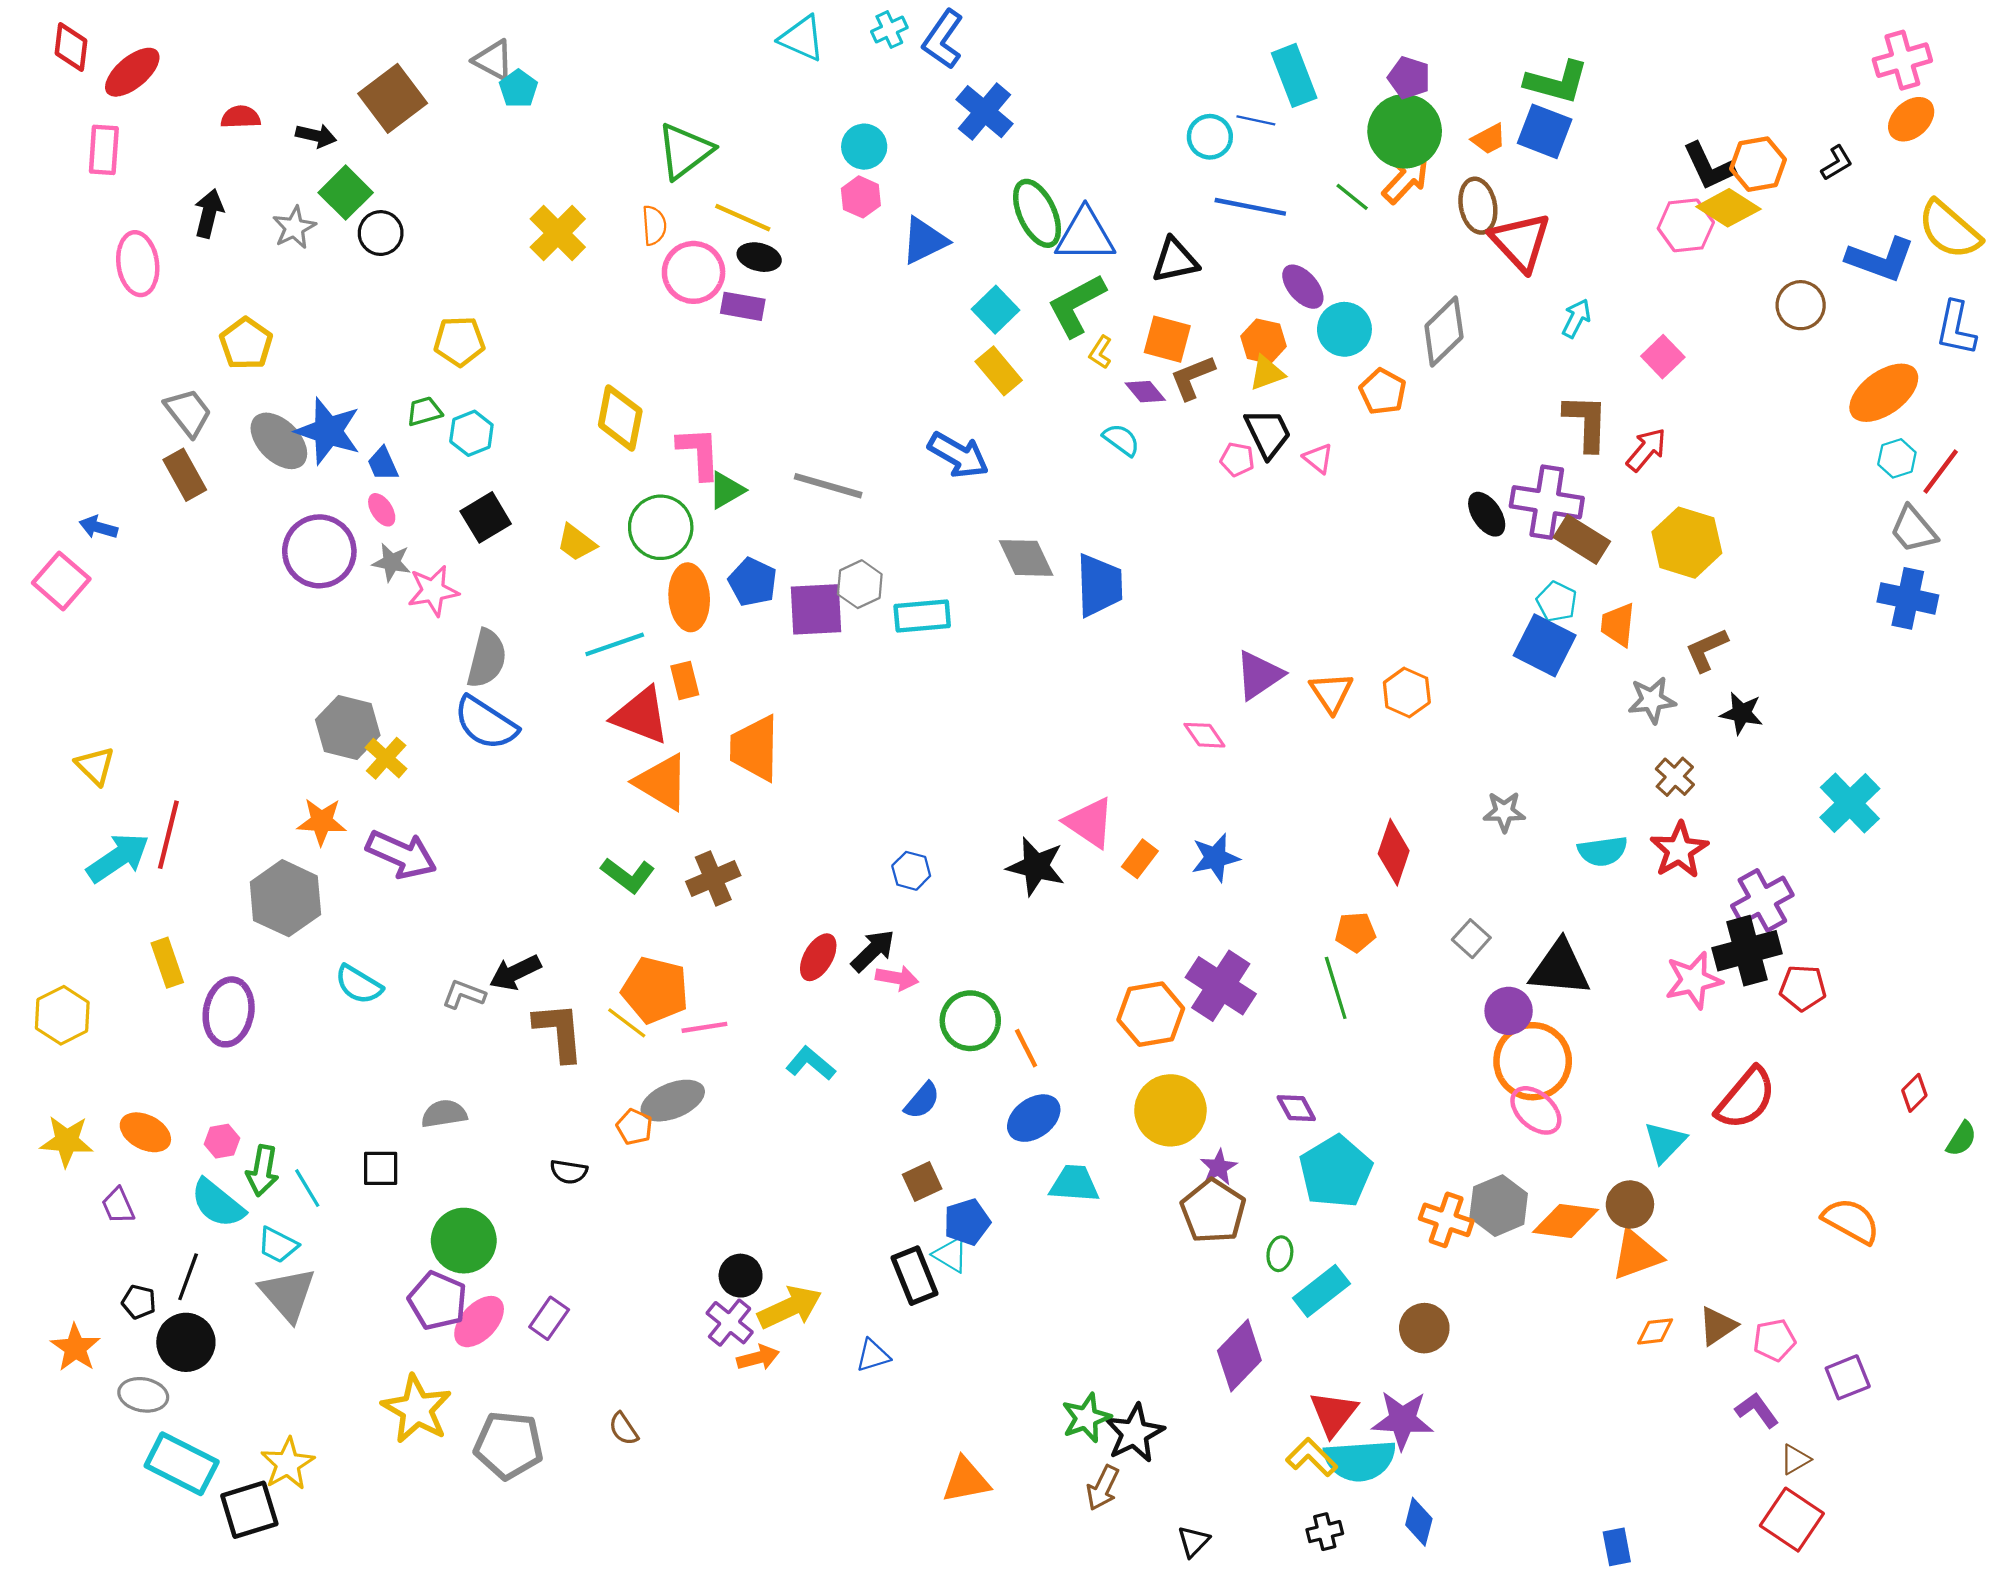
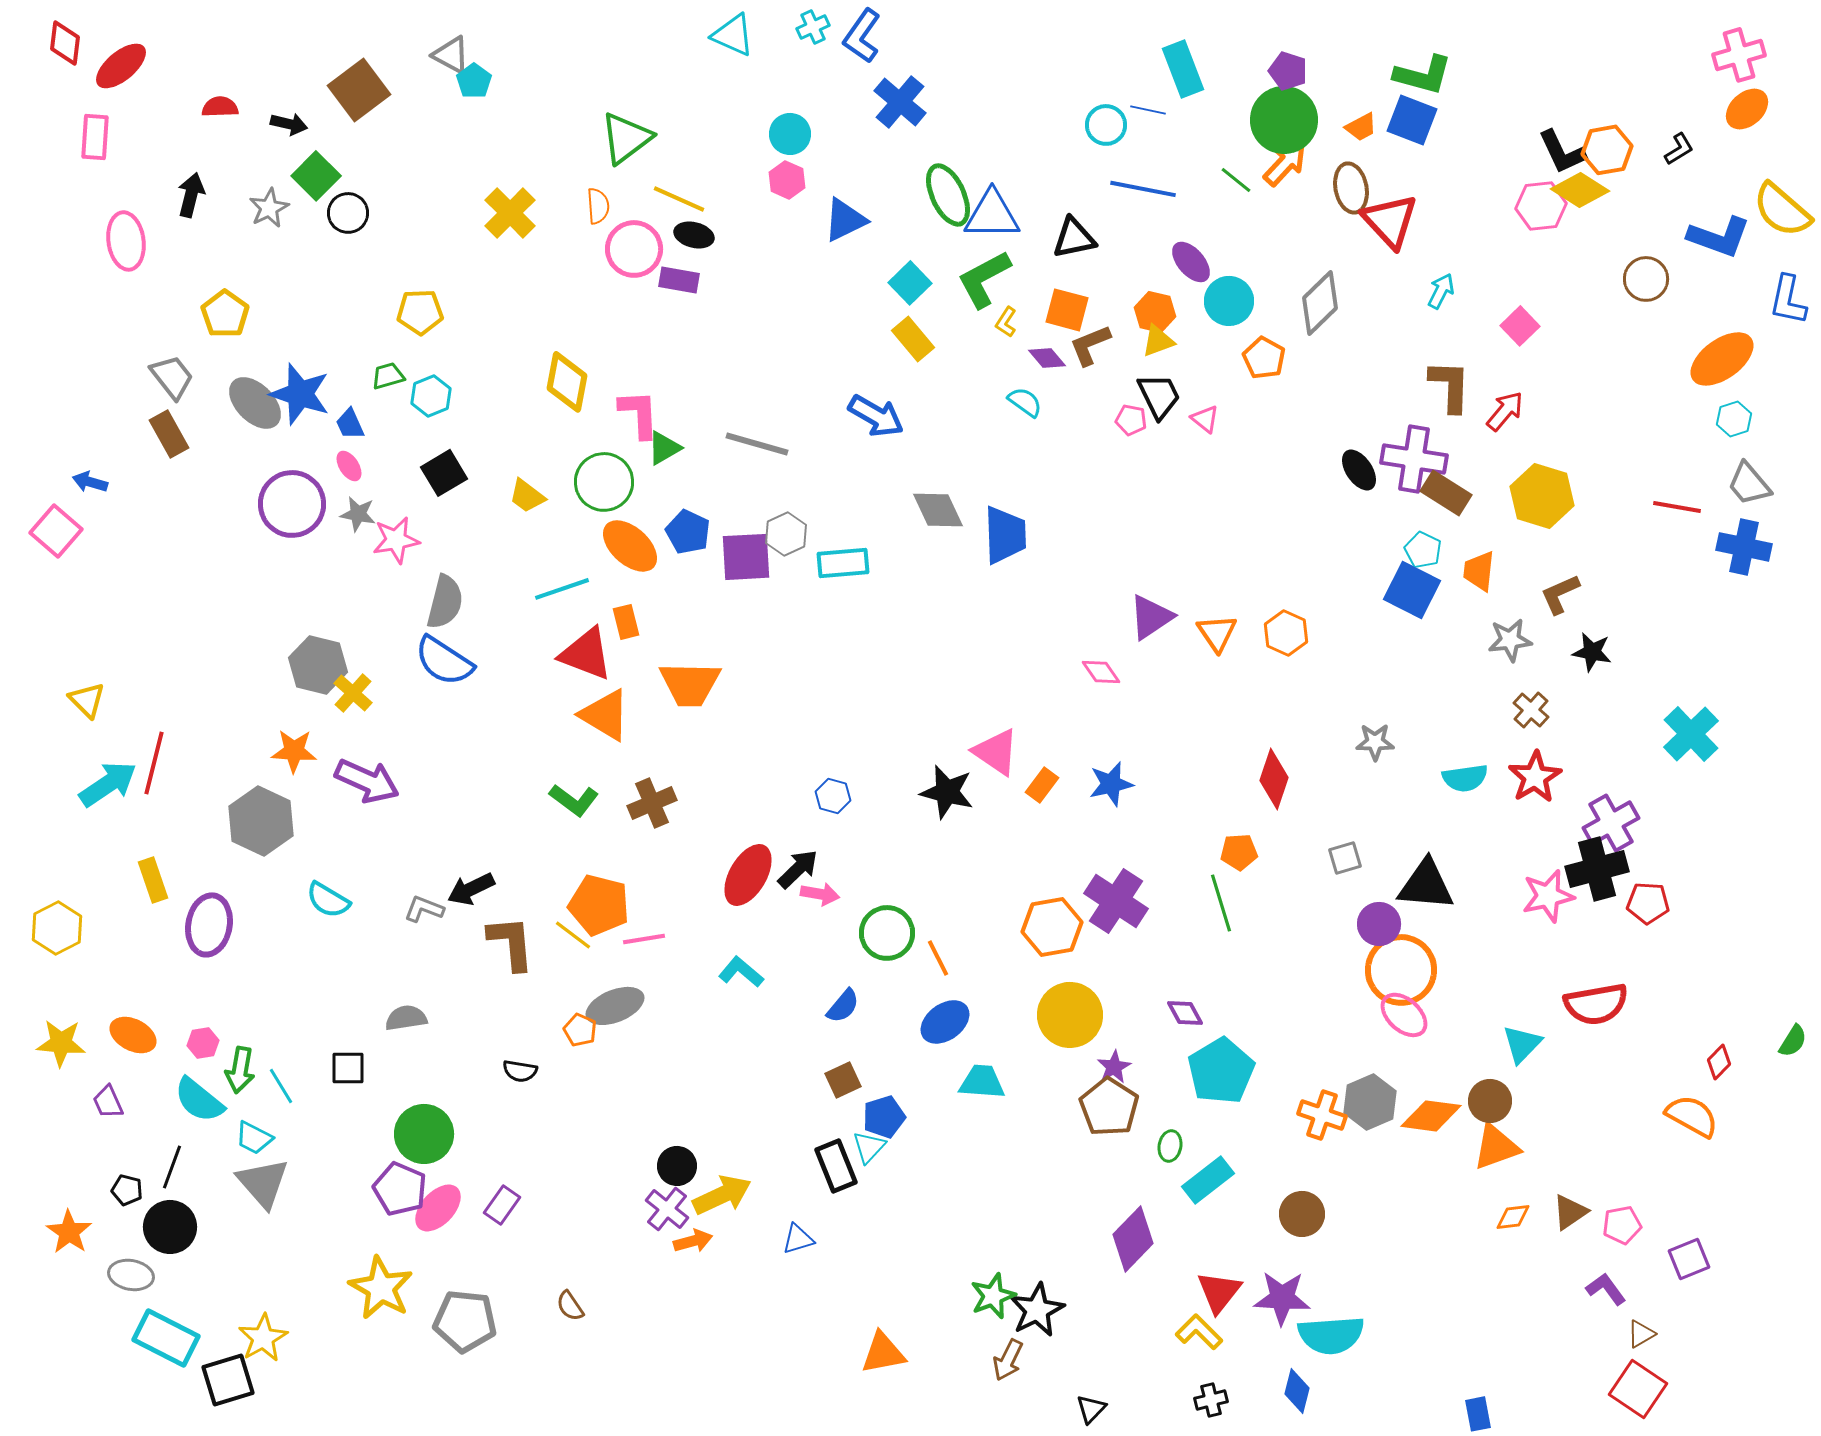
red line: (1941, 472) -> (1677, 507), moved, turned 63
orange ellipse: (689, 597) -> (630, 546), turned -44
orange trapezoid: (755, 748) -> (690, 684), turned -90
gray square: (1471, 939) -> (1345, 858), turned 32
red ellipse: (818, 957) -> (748, 875), size x1.4
red diamond: (1914, 1093) -> (1719, 1062), moved
red semicircle: (1746, 1098) -> (1596, 1004), turned 40
cyan triangle: (951, 1255) -> (869, 1147), turned 42
cyan semicircle: (1360, 1460) -> (1331, 1335), moved

